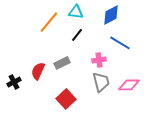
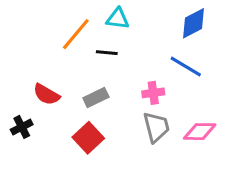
blue diamond: (111, 15) -> (193, 23), moved
black line: (77, 35) -> (107, 53), moved, turned 56
red semicircle: (38, 71) -> (46, 94), moved, turned -84
red square: (66, 99) -> (88, 138), moved

